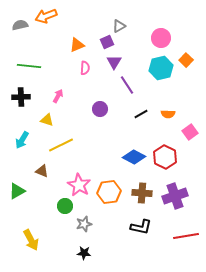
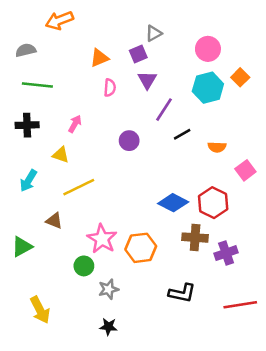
gray semicircle: (20, 25) -> (26, 50), moved
purple line: (127, 85) -> (164, 110), turned 66
black line: (141, 114) -> (182, 134), moved
brown cross: (142, 193) -> (195, 238), moved
purple cross: (175, 196) -> (226, 253), size x0.7

